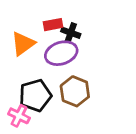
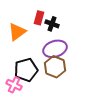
red rectangle: (53, 25) -> (39, 18), turned -64
purple ellipse: (61, 53) -> (55, 49), moved

